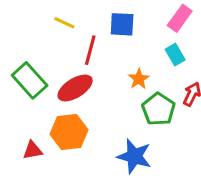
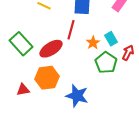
red line: (90, 50) -> (71, 30), moved
cyan rectangle: (175, 55) -> (111, 39), moved
blue star: (134, 156) -> (77, 96), moved

